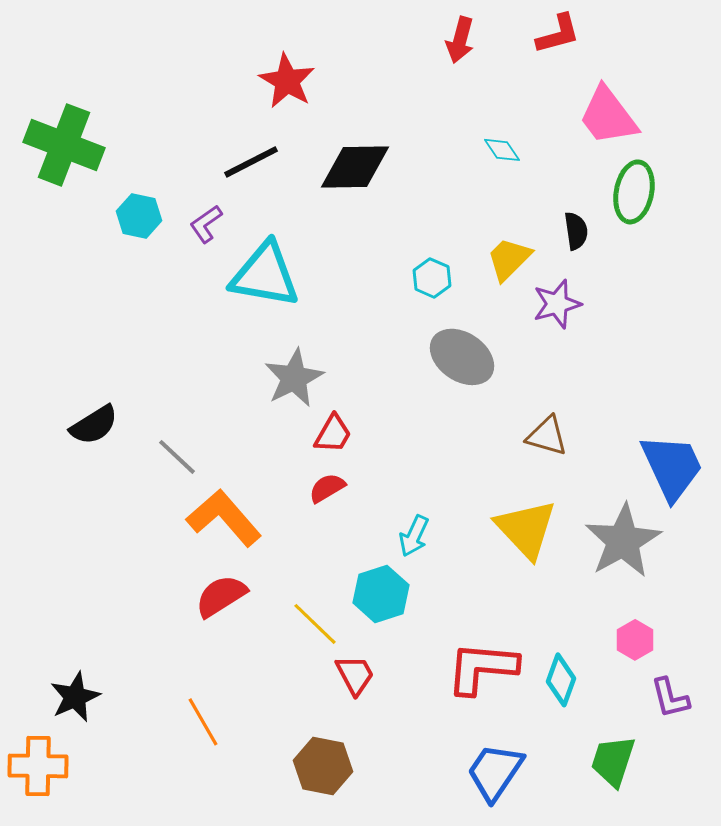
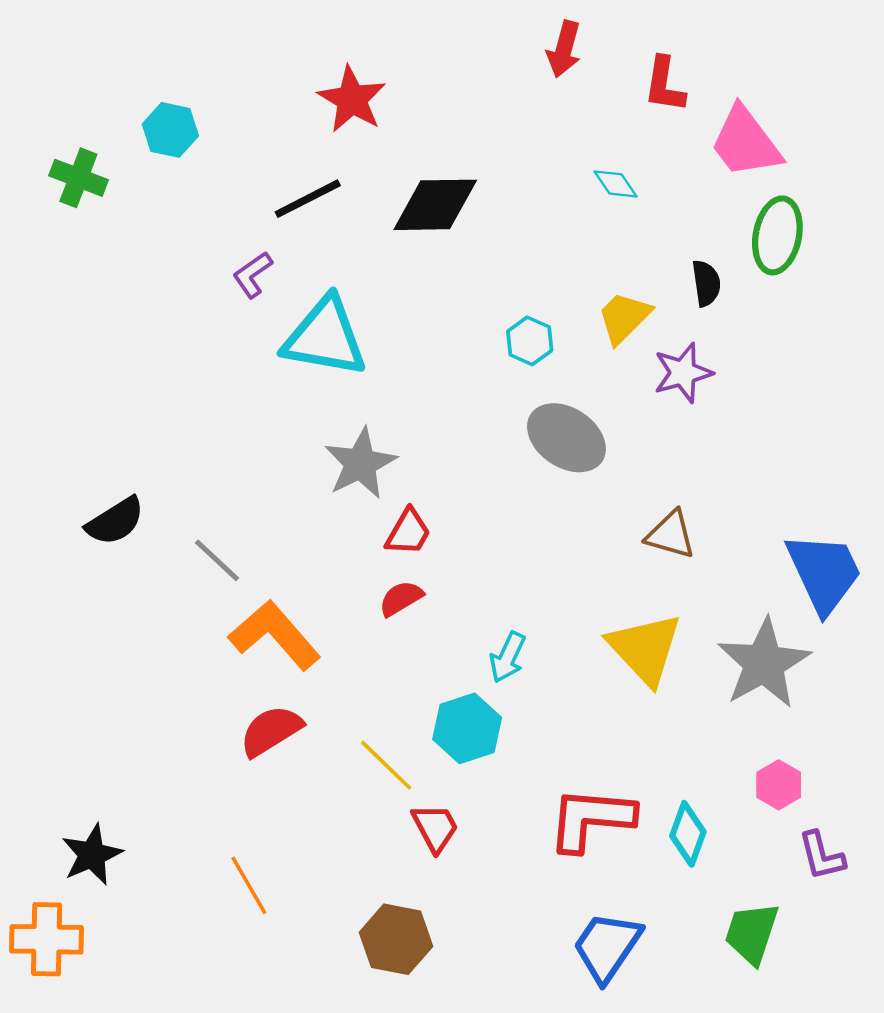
red L-shape: (558, 34) -> (665, 85), moved, turned 114
green cross: (64, 145) -> (78, 178), size x0.6
cyan hexagon: (139, 216) -> (170, 130), moved

